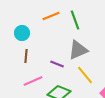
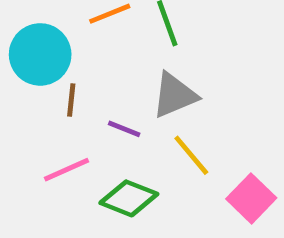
cyan circle: (22, 33) -> (40, 54), size x1.6
brown line: (26, 56) -> (71, 100), moved

